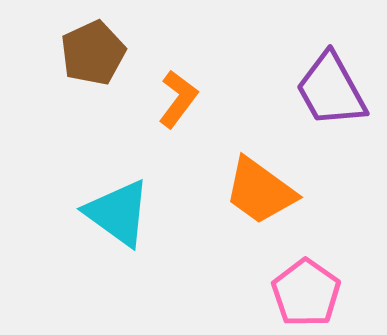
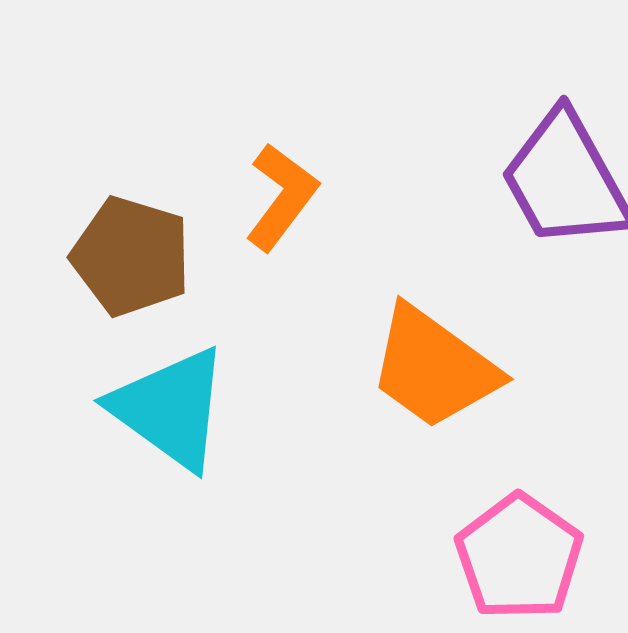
brown pentagon: (93, 53) -> (131, 256), moved, turned -30

